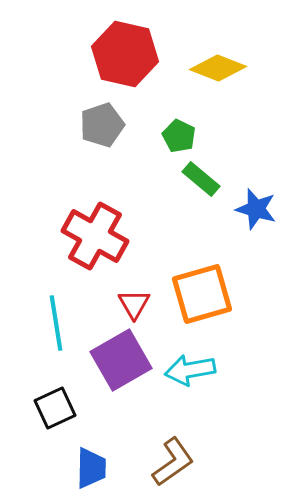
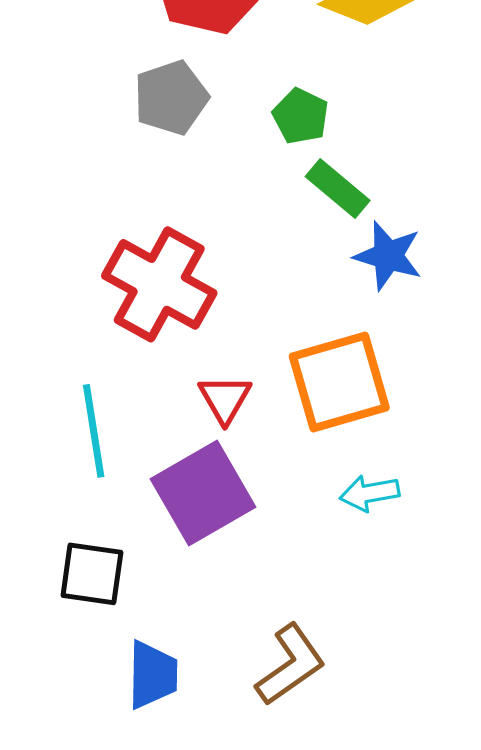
blue star: (256, 209) -> (388, 256), moved
cyan arrow: (190, 370) -> (370, 493), moved, size x0.7
black square: (55, 408) -> (92, 574), turned 33

